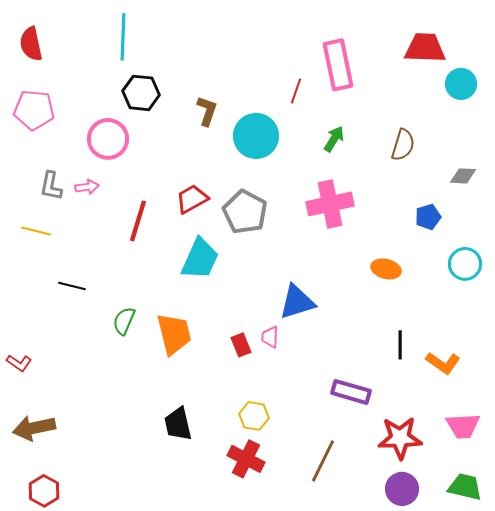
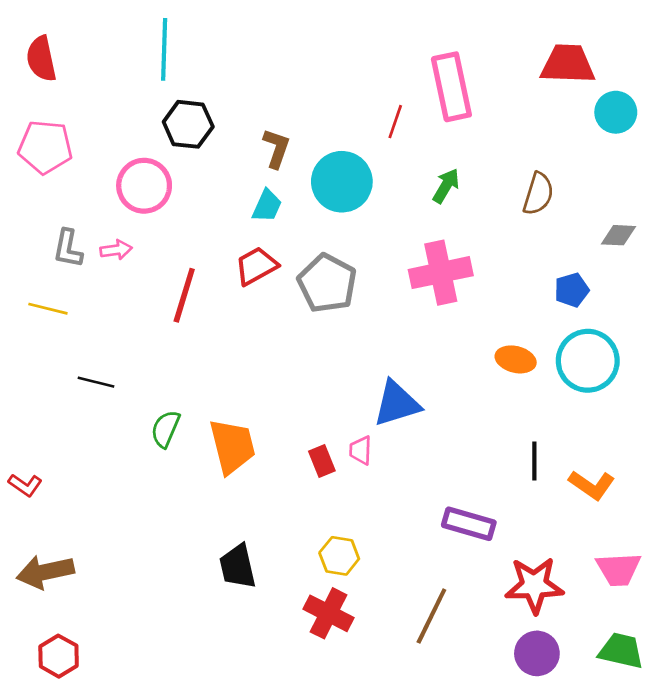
cyan trapezoid: (200, 259) -> (267, 206), moved, size x0.6
cyan circle: (465, 264) -> (588, 361), moved, size x1.4

